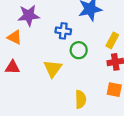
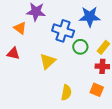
blue cross: (63, 31) -> (63, 31), size x1.5
green circle: (79, 50) -> (80, 47), moved

